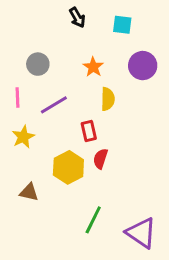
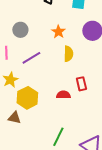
red rectangle: (89, 131) -> (81, 84), moved
red semicircle: (100, 159) -> (63, 95), turned 72
yellow hexagon: (68, 167) -> (27, 98), moved

